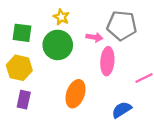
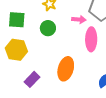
green circle: (58, 45) -> (48, 28), size x0.6
purple rectangle: (24, 100) -> (32, 79), moved, turned 35

